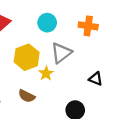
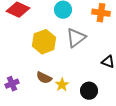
yellow star: (46, 73) -> (62, 85), moved

